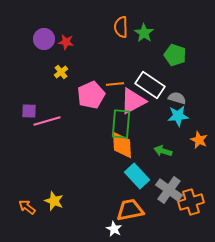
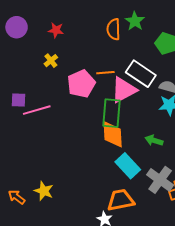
orange semicircle: (121, 27) -> (114, 29), moved
purple circle: (44, 39) -> (17, 27), moved

